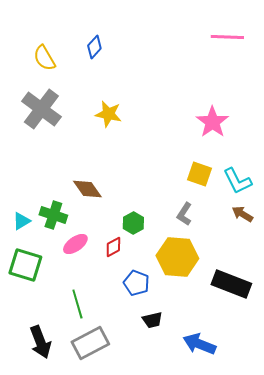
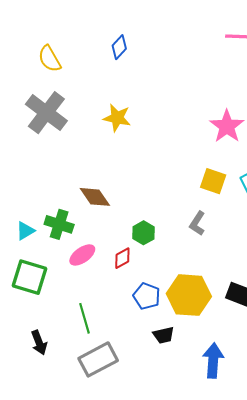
blue diamond: (94, 47) -> (119, 47), moved
yellow hexagon: (177, 257) -> (189, 295), moved
black arrow: (40, 342) -> (39, 343), moved, size x0.7
blue arrow: (199, 344) -> (213, 360), turned 72

